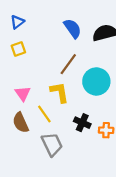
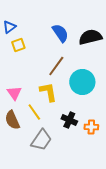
yellow square: (18, 49) -> (18, 45), moved
gray trapezoid: (52, 144) -> (41, 140), turned 60

